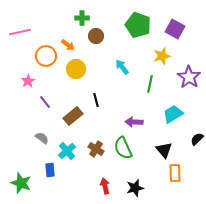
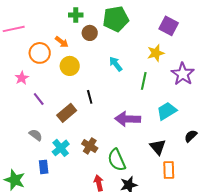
green pentagon: (138, 25) -> (116, 19), moved, turned -30
purple arrow: (134, 122) -> (128, 119), size x1.4
green semicircle: (123, 148) -> (117, 160), moved

